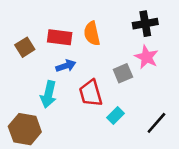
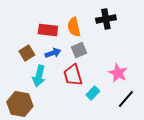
black cross: (145, 24) -> (106, 19), moved
brown square: (25, 47) -> (27, 53), moved
pink star: (147, 57) -> (118, 73), moved
gray square: (123, 73) -> (79, 50), moved

